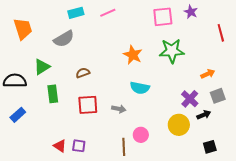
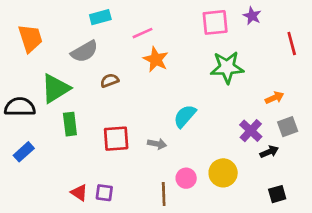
pink line: (108, 13) -> (143, 33), moved
orange star: (133, 55) -> (156, 59), moved
green triangle: (42, 67) -> (55, 88), size x1.4
brown semicircle: (83, 73) -> (110, 81), moved
cyan semicircle: (140, 88) -> (185, 116), turned 120
yellow circle: (179, 125) -> (223, 173), moved

